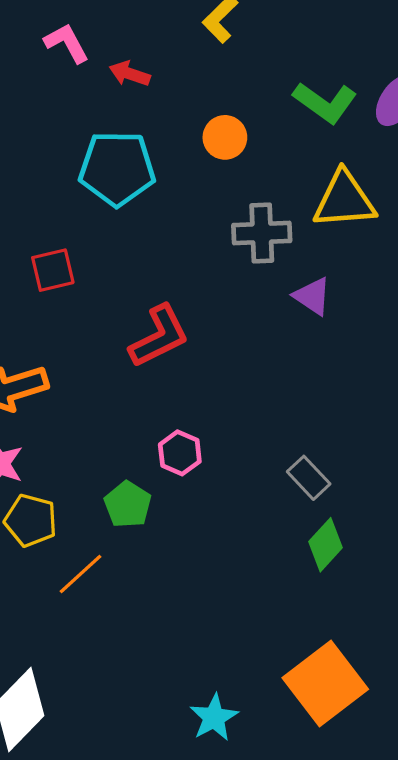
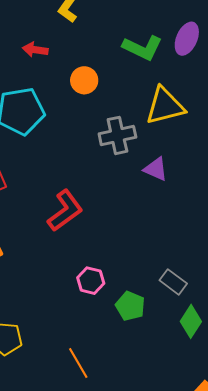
red arrow: (130, 74) -> (35, 50), moved
green pentagon: (128, 504) -> (130, 306), moved
orange line: (80, 574) -> (78, 363), moved, turned -68

